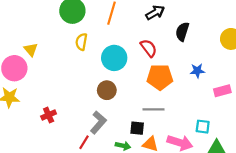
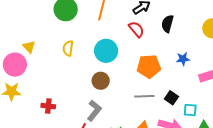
yellow semicircle: (81, 42) -> (68, 48), moved
red semicircle: (149, 48) -> (136, 29), moved
red cross: (49, 115) -> (48, 106), turned 32
black square: (137, 128) -> (171, 98), moved, turned 32

